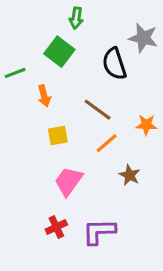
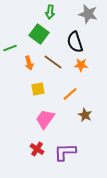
gray star: (143, 38) -> (88, 14), moved
brown line: (98, 110) -> (53, 62), moved
orange star: (146, 125) -> (81, 65), moved
red cross: (56, 227) -> (37, 149), turned -32

